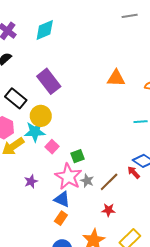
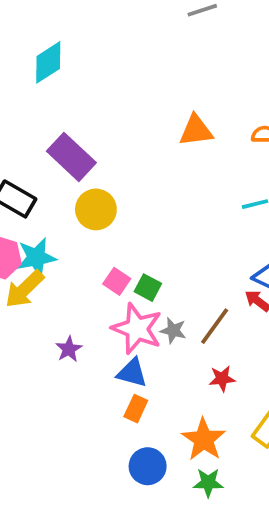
yellow circle: (41, 116) -> (96, 209), moved
cyan star: (35, 132) -> (36, 257), moved
pink square: (52, 147) -> (117, 281), moved
green square: (77, 156) -> (148, 288), turned -32

